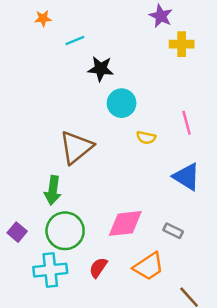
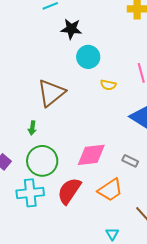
green arrow: (53, 190) -> (32, 128), size x0.6
red semicircle: (98, 268) -> (69, 191), size x1.6

